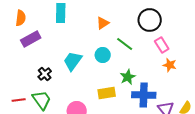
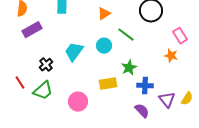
pink rectangle: (162, 45) -> (180, 36), moved
blue cross: (144, 95) -> (145, 86), size x0.7
red line: (19, 100) -> (20, 83), moved, turned 64
green trapezoid: (42, 100) -> (43, 91), turned 85

